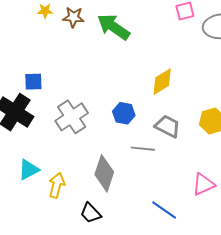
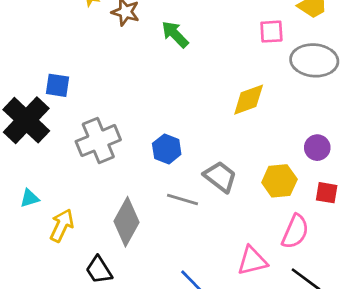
green arrow: (114, 27) -> (175, 34), size x0.7
yellow diamond: (162, 82) -> (249, 100), moved
cyan triangle: (29, 170) -> (29, 198), size x0.7

